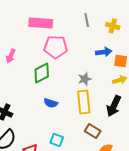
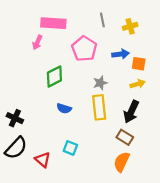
yellow cross: (113, 26) -> (130, 26), turned -32
pink pentagon: (56, 47) -> (84, 49), moved, turned 30
pink arrow: (11, 56) -> (37, 42), moved
brown rectangle: (93, 131) -> (125, 137), moved

